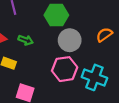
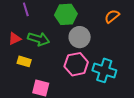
orange semicircle: (104, 35) -> (112, 16), moved
green arrow: (26, 40) -> (39, 39), size x1.5

